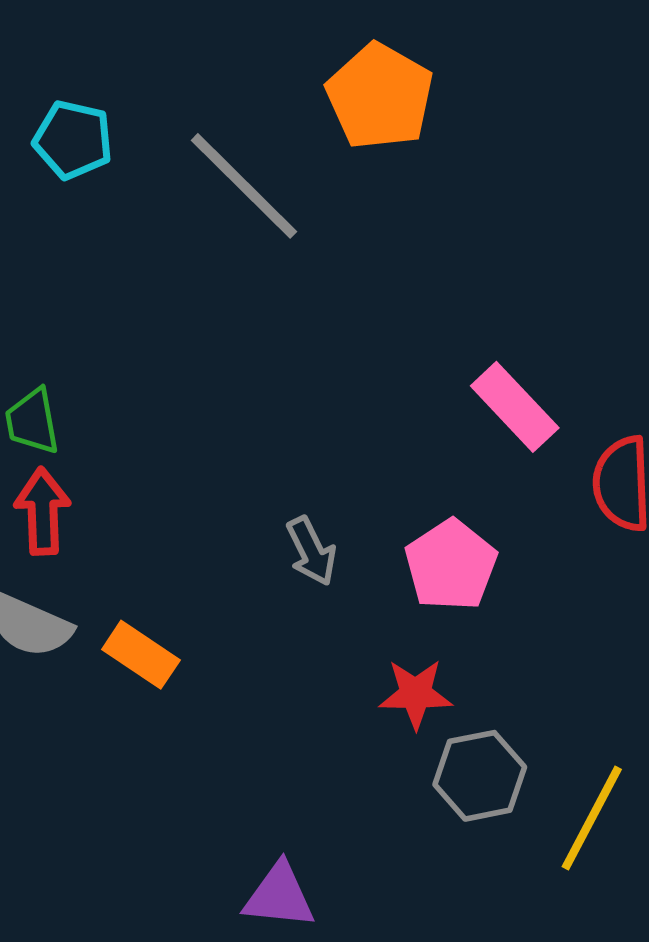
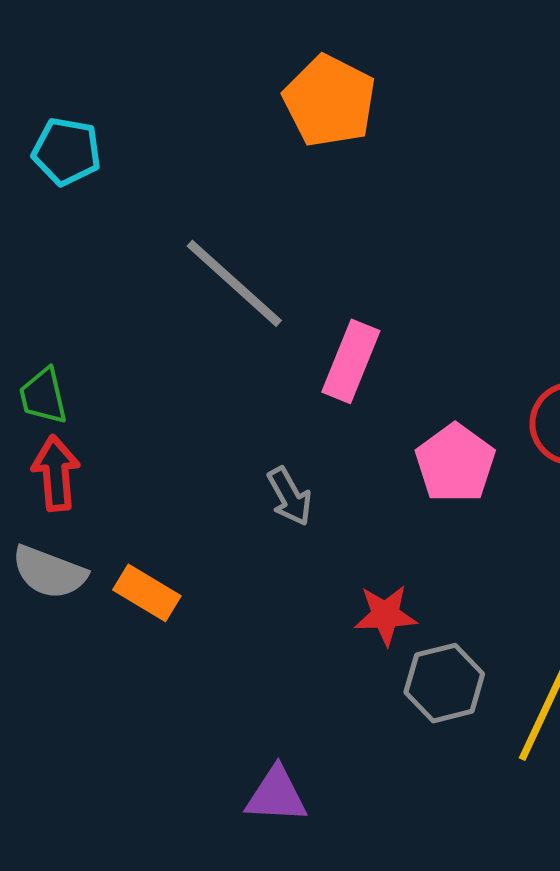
gray line: (244, 186) -> (234, 283), moved
pink rectangle: (515, 407) -> (351, 361), moved, turned 68
pink pentagon: (451, 565) -> (455, 463), moved

